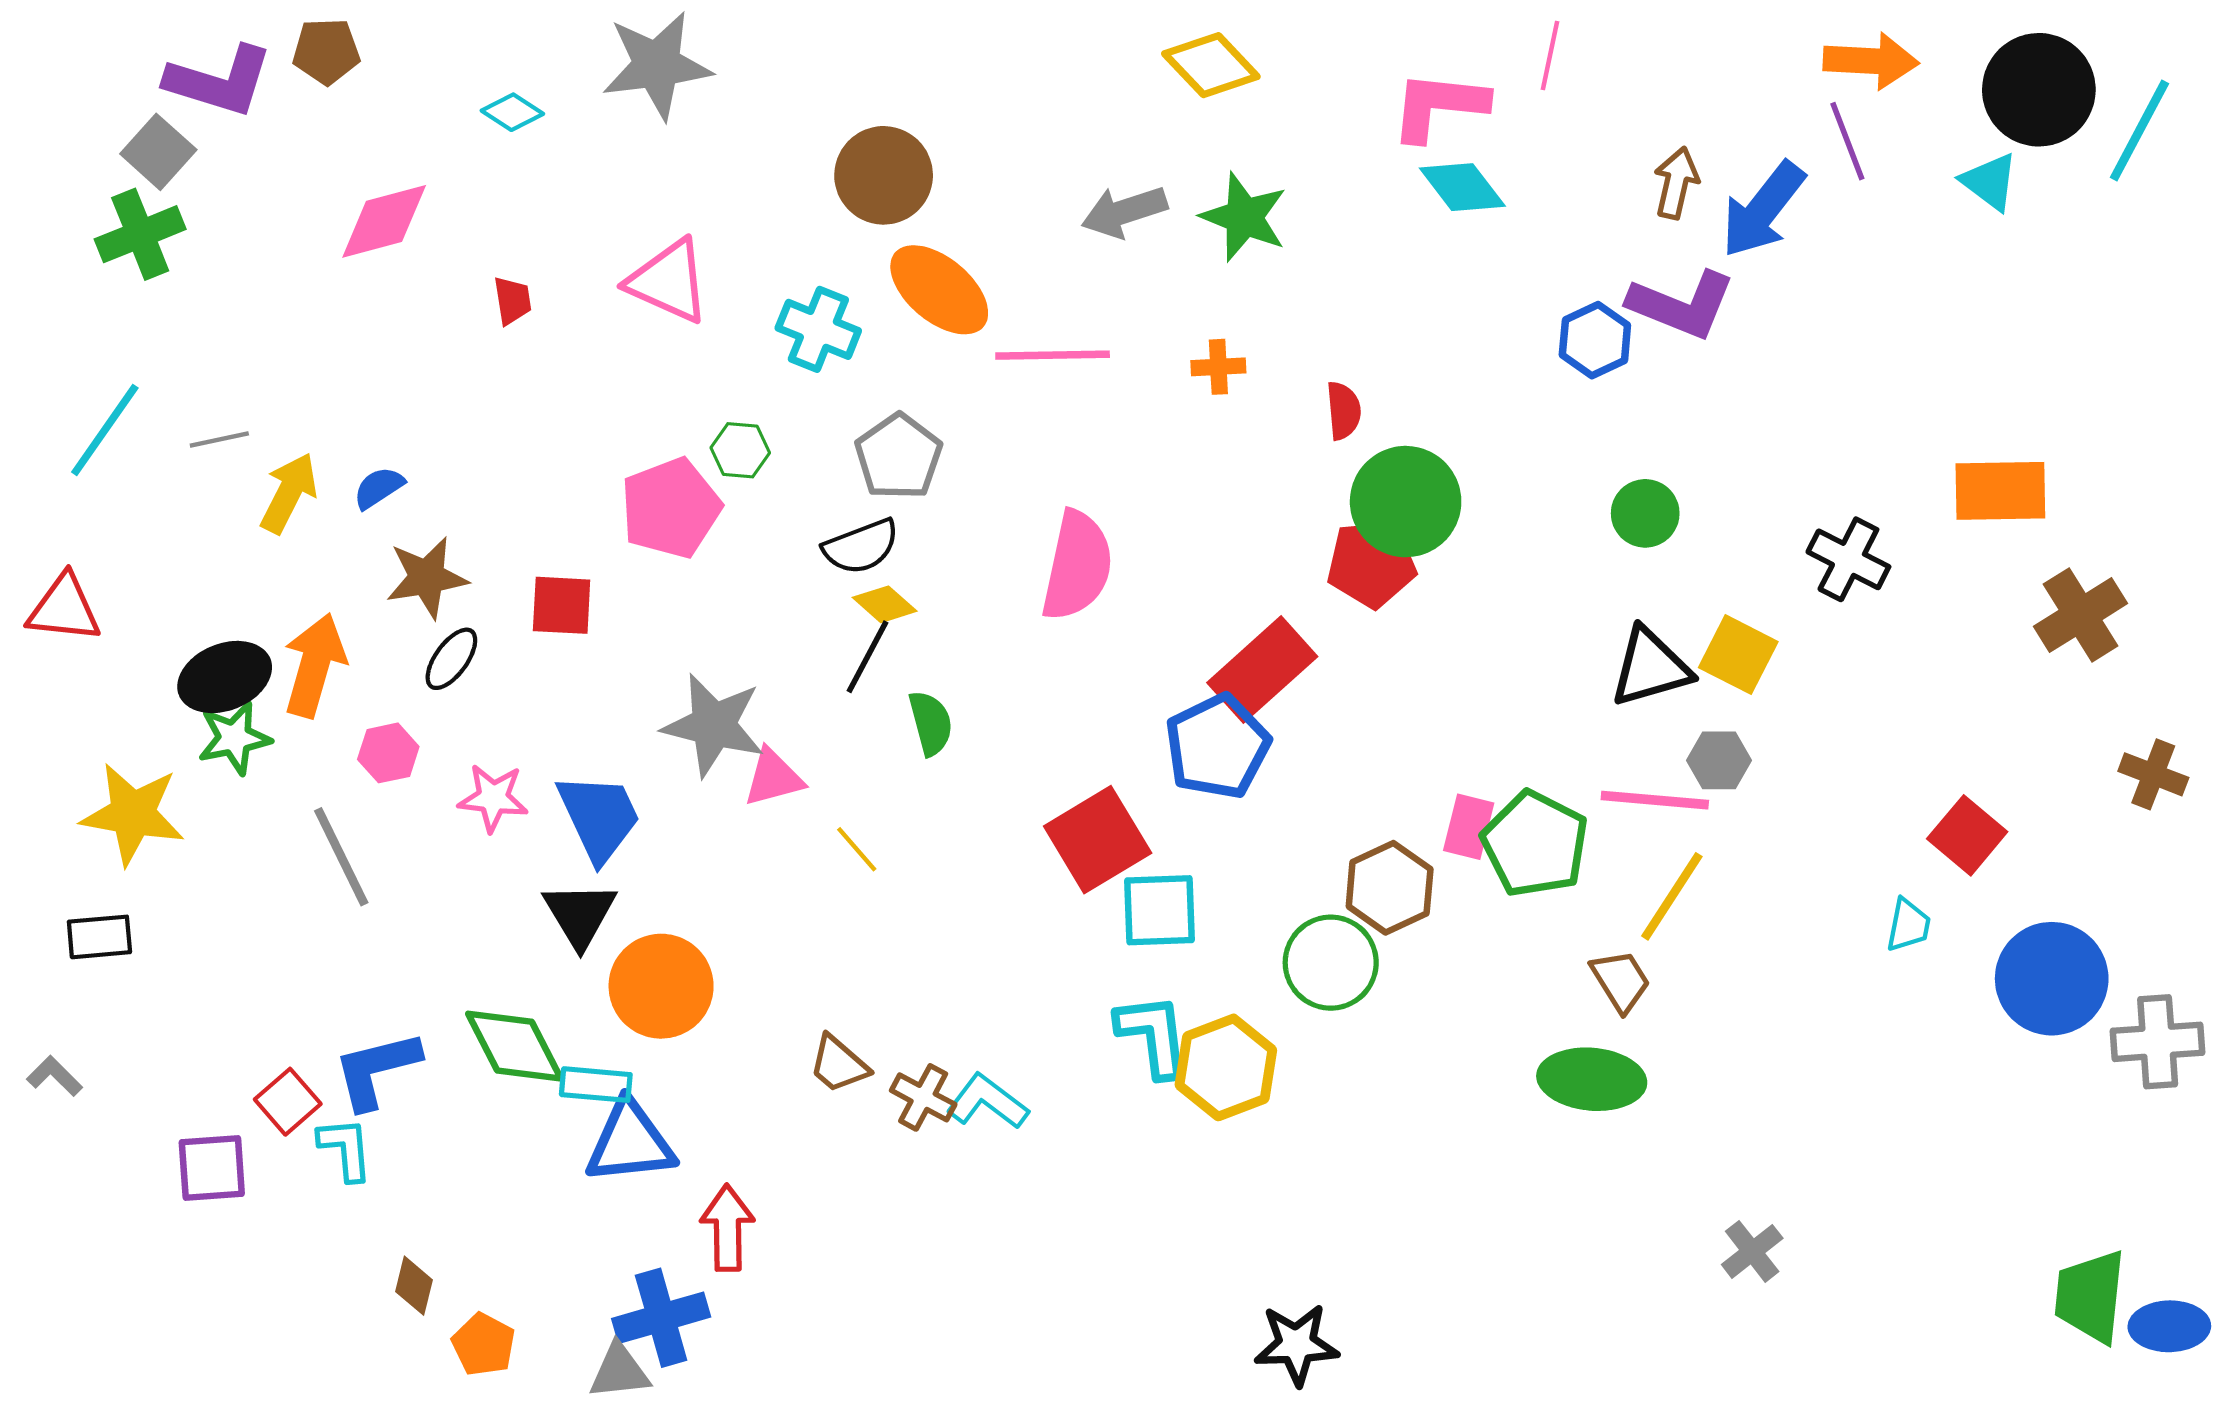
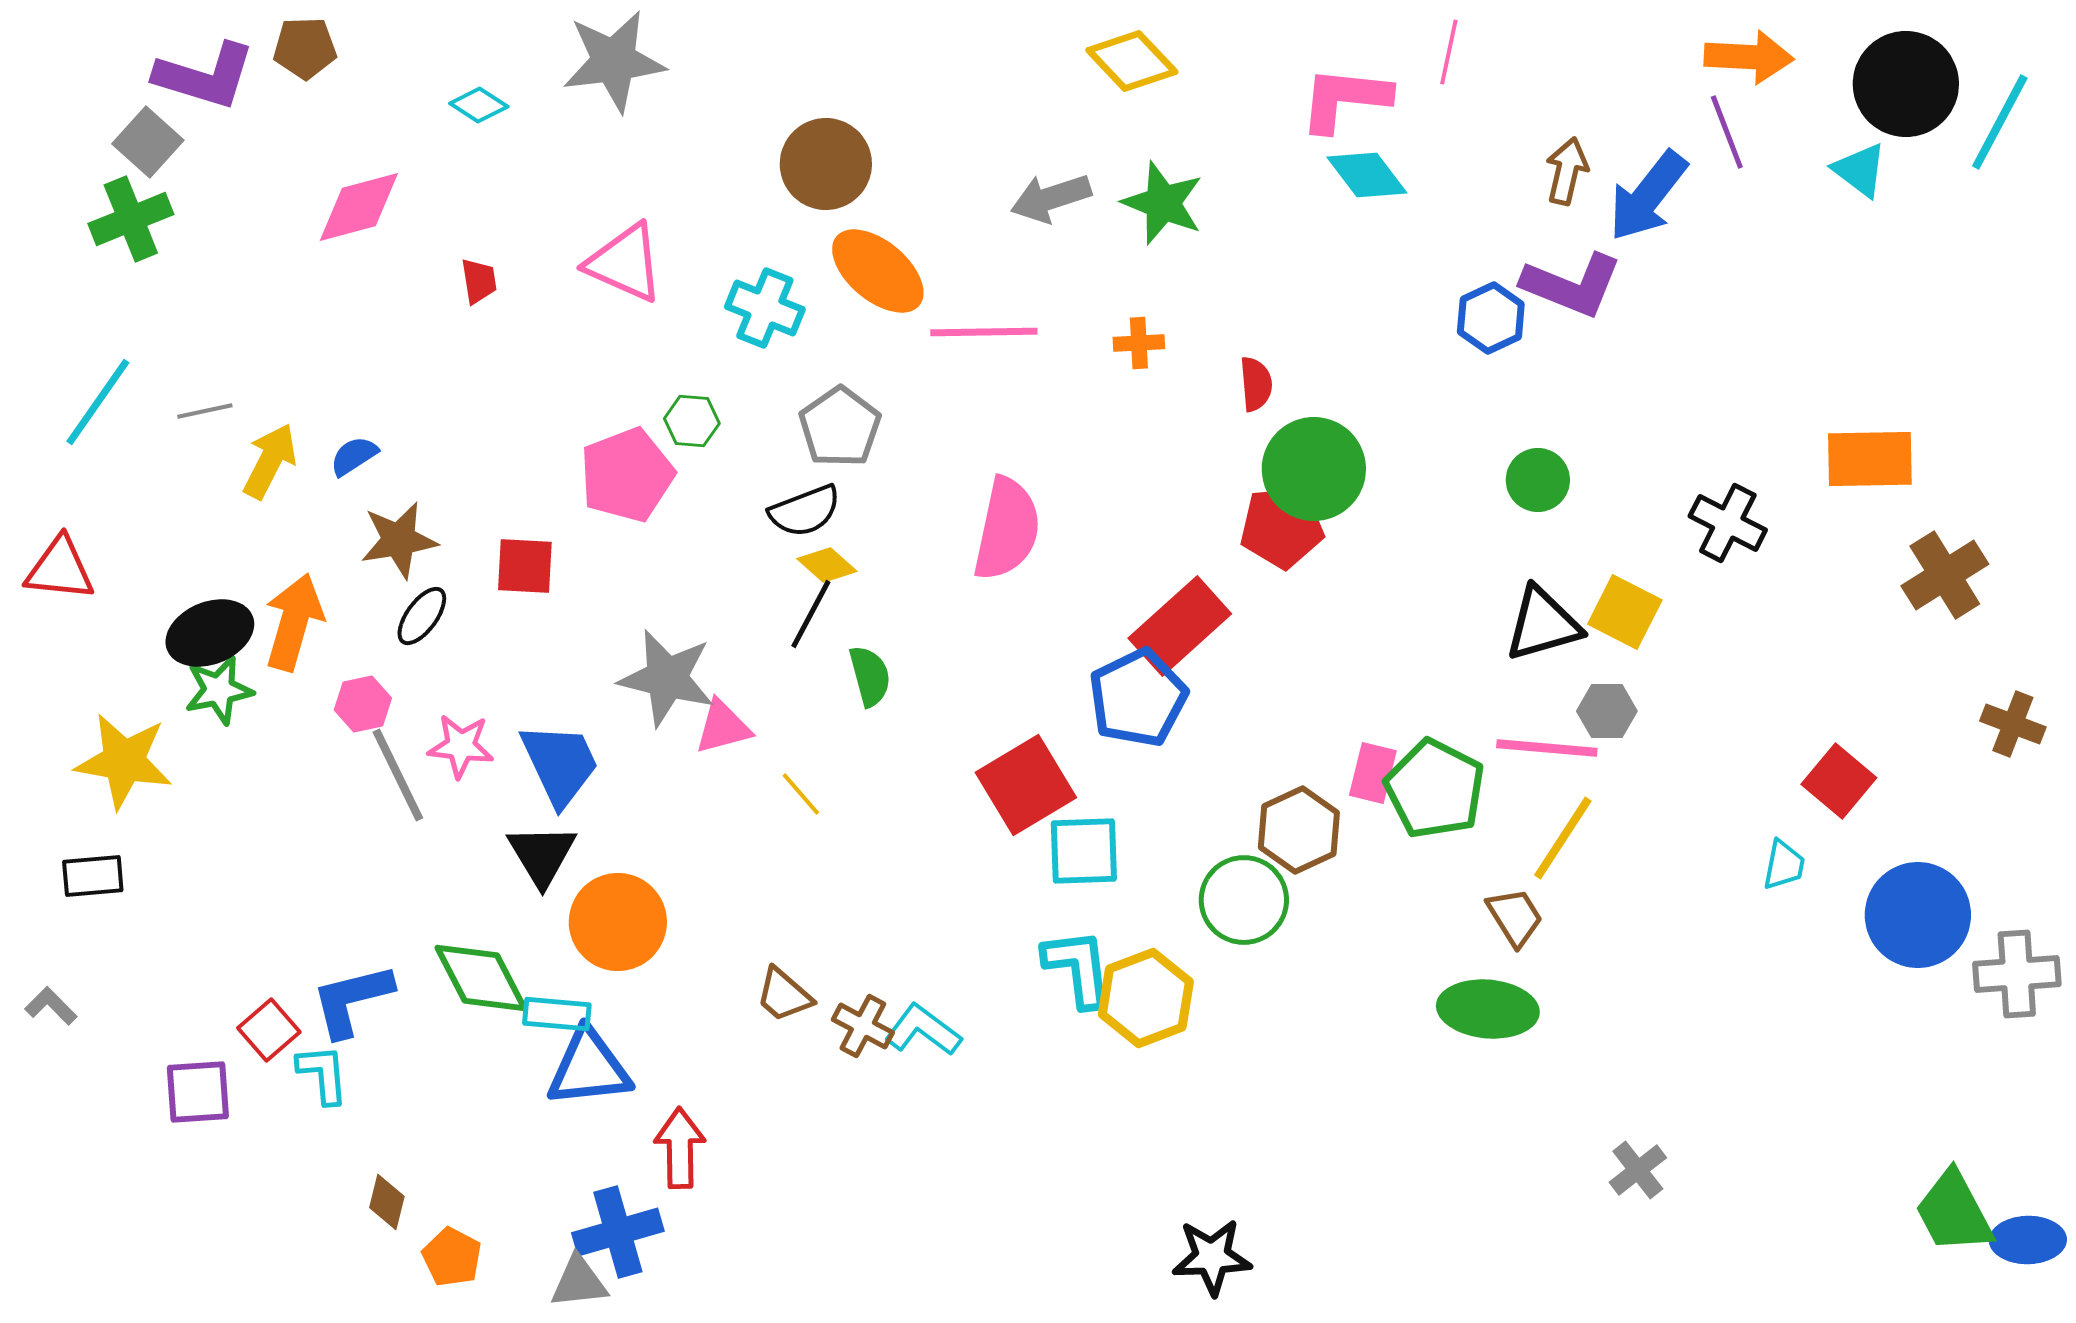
gray line: (341, 857) -> (398, 775), moved
green trapezoid: (2090, 1296) -> (1954, 1212), turned -34

